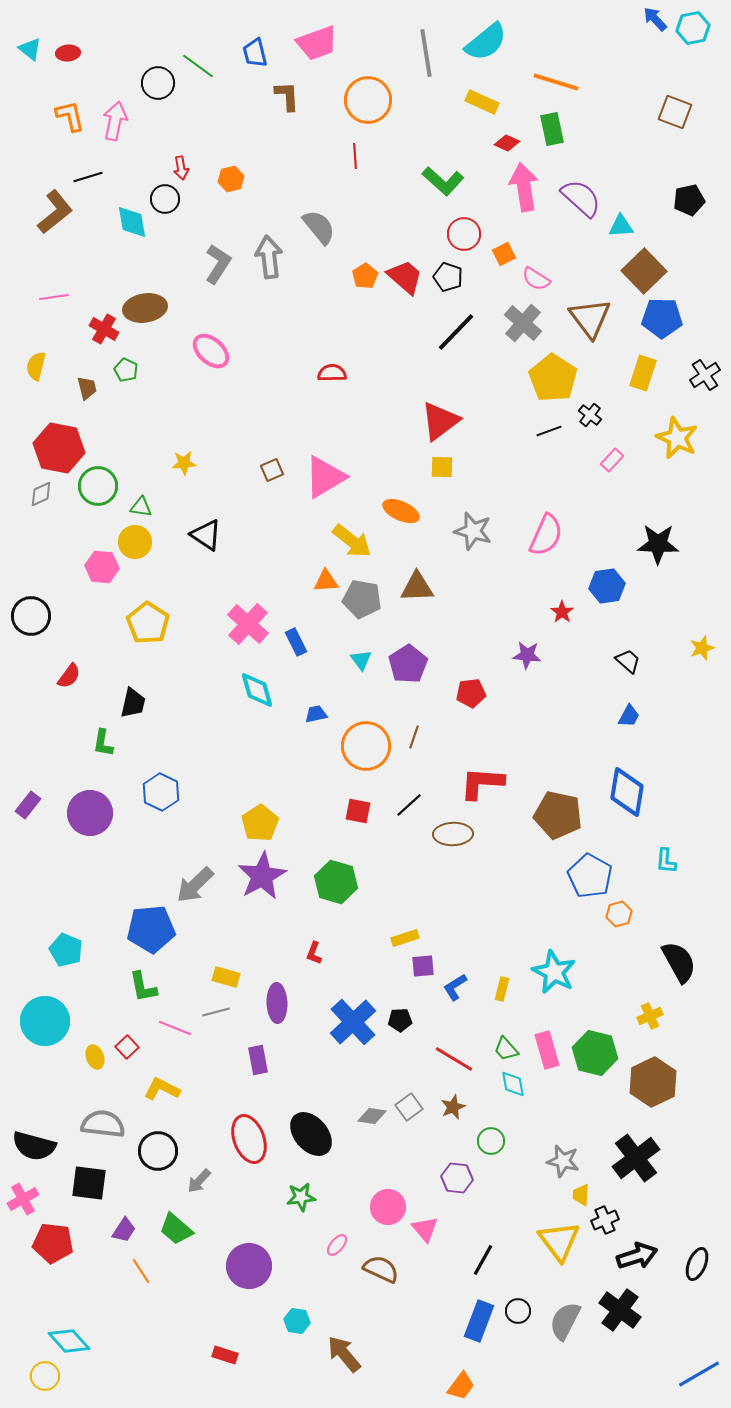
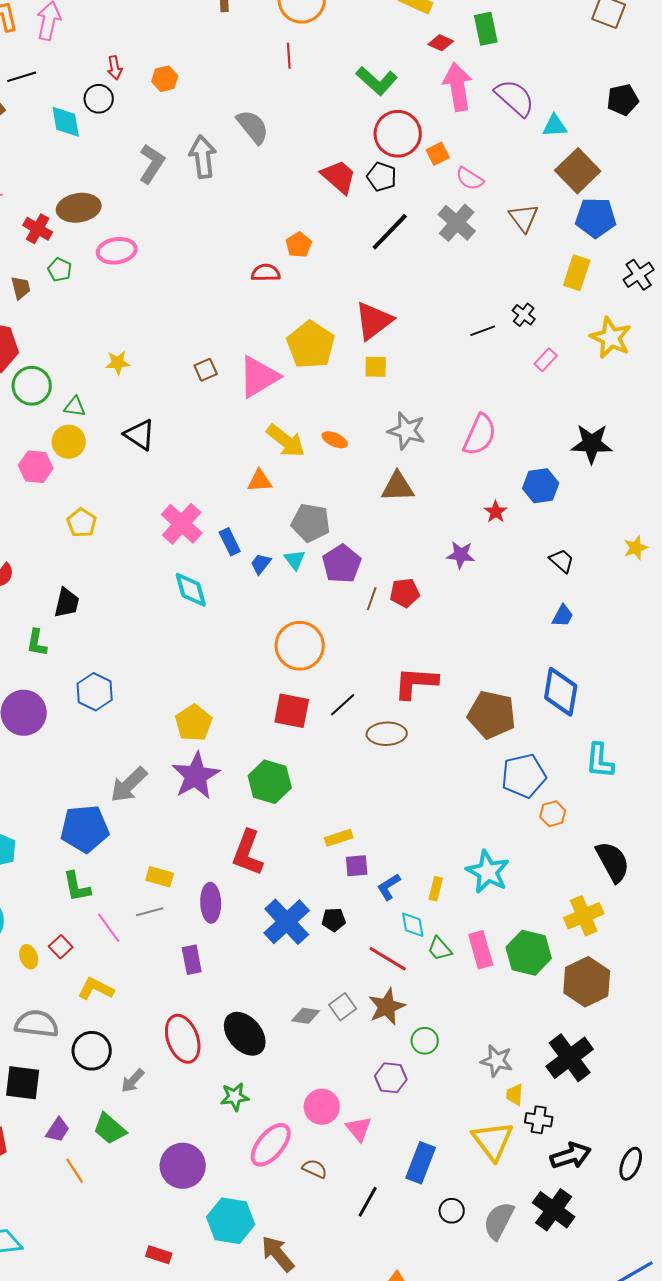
red circle: (464, 234) -> (398, 134), size x1.4
orange pentagon: (365, 276) -> (299, 245), moved
brown triangle: (590, 318) -> (524, 218), size x0.7
pink ellipse: (211, 351) -> (117, 251), moved, turned -51
yellow pentagon: (553, 378) -> (311, 345), moved
orange ellipse: (401, 511) -> (335, 440), moved, size x0.7
brown triangle: (417, 587) -> (398, 487), moved
gray pentagon: (362, 599) -> (311, 523), moved
yellow pentagon: (148, 623) -> (82, 523), size x0.7
blue trapezoid: (316, 714) -> (261, 564), moved, turned -40
brown line: (414, 737) -> (372, 599), moved
red square: (358, 811) -> (292, 711), size x1.4
cyan L-shape: (666, 861) -> (600, 761), size x1.4
blue pentagon: (590, 876) -> (524, 776), turned 30
red L-shape: (314, 953) -> (248, 853), size x2.0
yellow cross: (650, 1016) -> (584, 916), size x1.5
pink line: (175, 1028) -> (109, 928), turned 32
cyan diamond: (513, 1084) -> (413, 925), moved
brown star: (453, 1107) -> (387, 1007), size x1.5
black cross: (605, 1220) -> (539, 1120), turned 32
pink ellipse: (337, 1245) -> (271, 1145), size x2.0
black line: (483, 1260) -> (368, 1202), moved
brown semicircle: (381, 1269) -> (315, 1169), size x0.7
cyan hexagon: (297, 1321) -> (231, 1221), size x1.8
blue rectangle: (479, 1321) -> (421, 1163), moved

